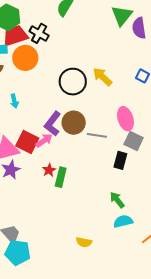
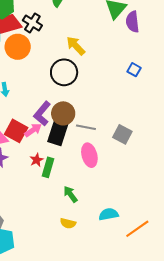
yellow arrow: (102, 77) -> (76, 46), moved
pink ellipse: (125, 119) -> (89, 155), moved
black rectangle: (120, 160) -> (58, 132), moved, size x1.5
green arrow: (117, 200) -> (70, 194), moved
yellow semicircle: (84, 242) -> (68, 223), moved

